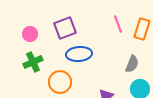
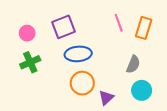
orange circle: (60, 82) -> (82, 83), moved

